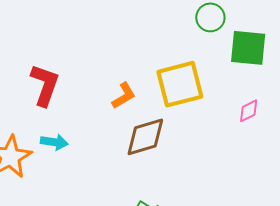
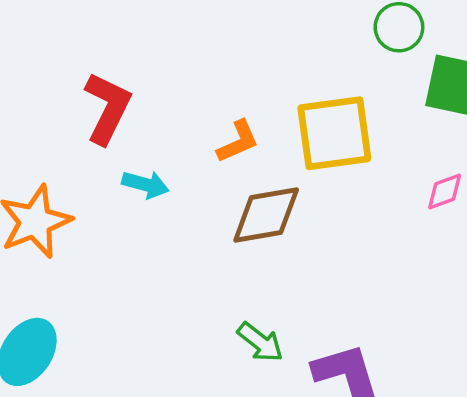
cyan arrow: (54, 142) -> (145, 184), moved

